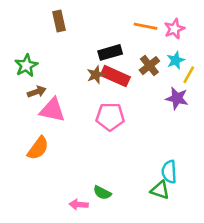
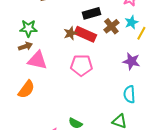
black rectangle: (110, 52) -> (91, 13), moved
green star: (26, 66) -> (28, 28), moved, turned 30
purple star: (177, 98) -> (131, 61), moved
cyan semicircle: (169, 172) -> (129, 94), moved

